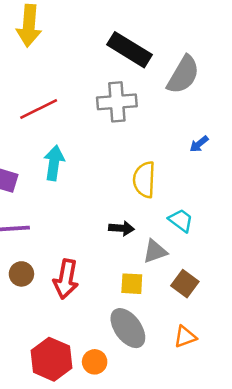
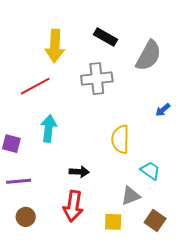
yellow arrow: (29, 26) -> (55, 46), moved
black rectangle: (129, 50) -> (105, 37), size x0.7
black arrow: (121, 228) -> (79, 172), moved
red arrow: (66, 279) -> (73, 206), moved

